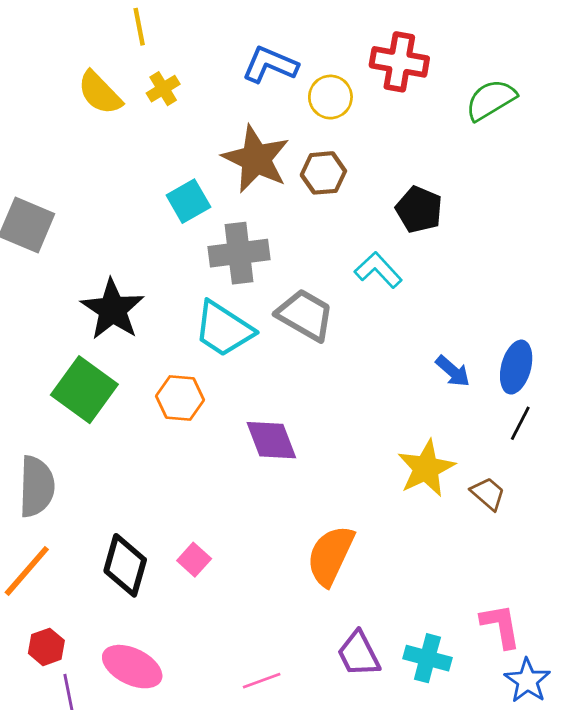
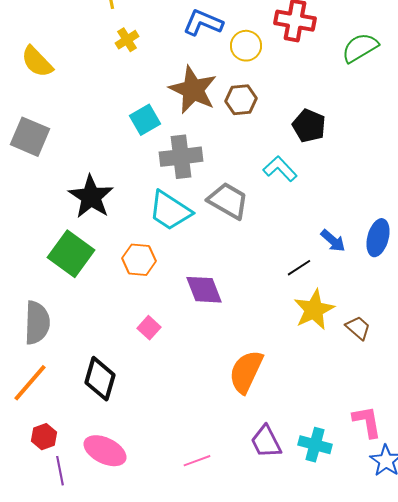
yellow semicircle: (100, 93) -> (37, 62), moved
black line: (520, 423) -> (299, 268), moved, turned 30
pink square: (194, 560) -> (149, 328), moved

